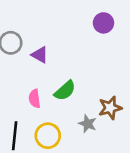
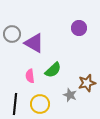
purple circle: (103, 23) -> (79, 28), moved
purple triangle: (40, 55) -> (34, 43), size x1.5

